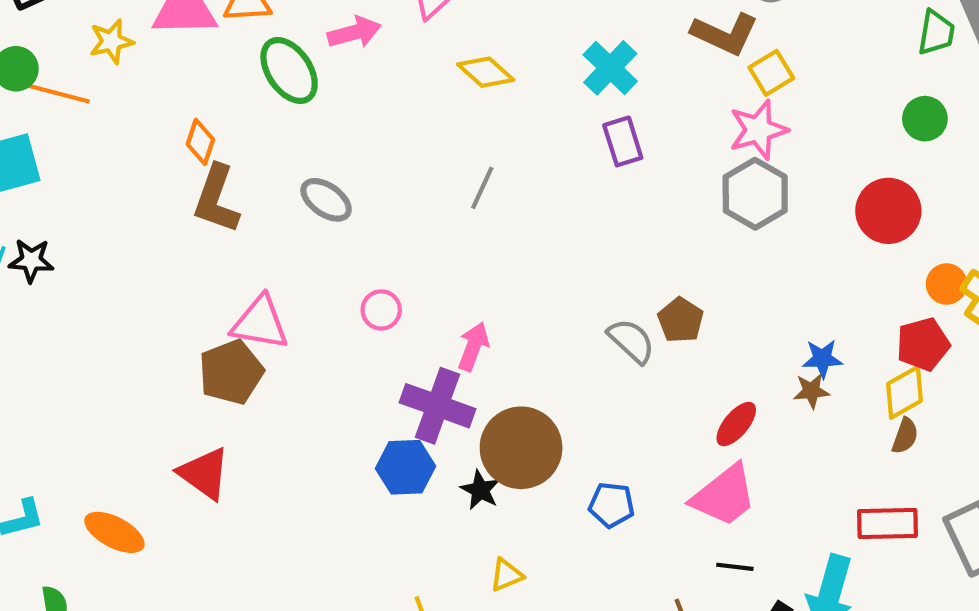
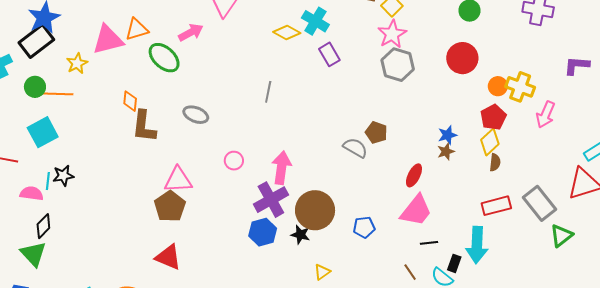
yellow diamond: (486, 72) -> (287, 32), moved
pink arrow: (473, 347) -> (281, 168), size x1.4
purple cross: (438, 406) -> (271, 200), turned -36

